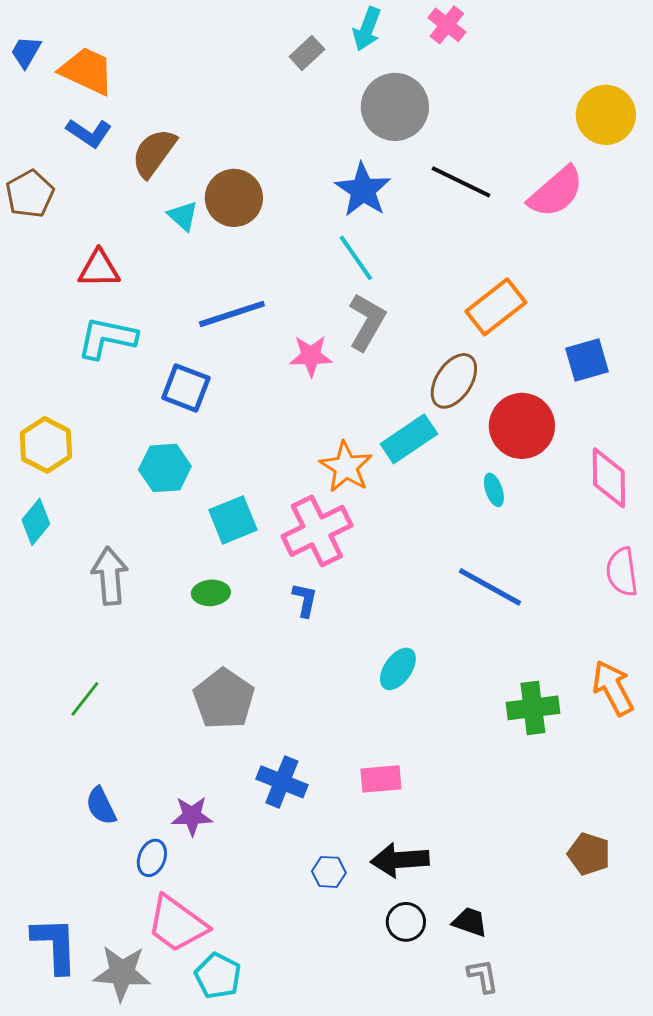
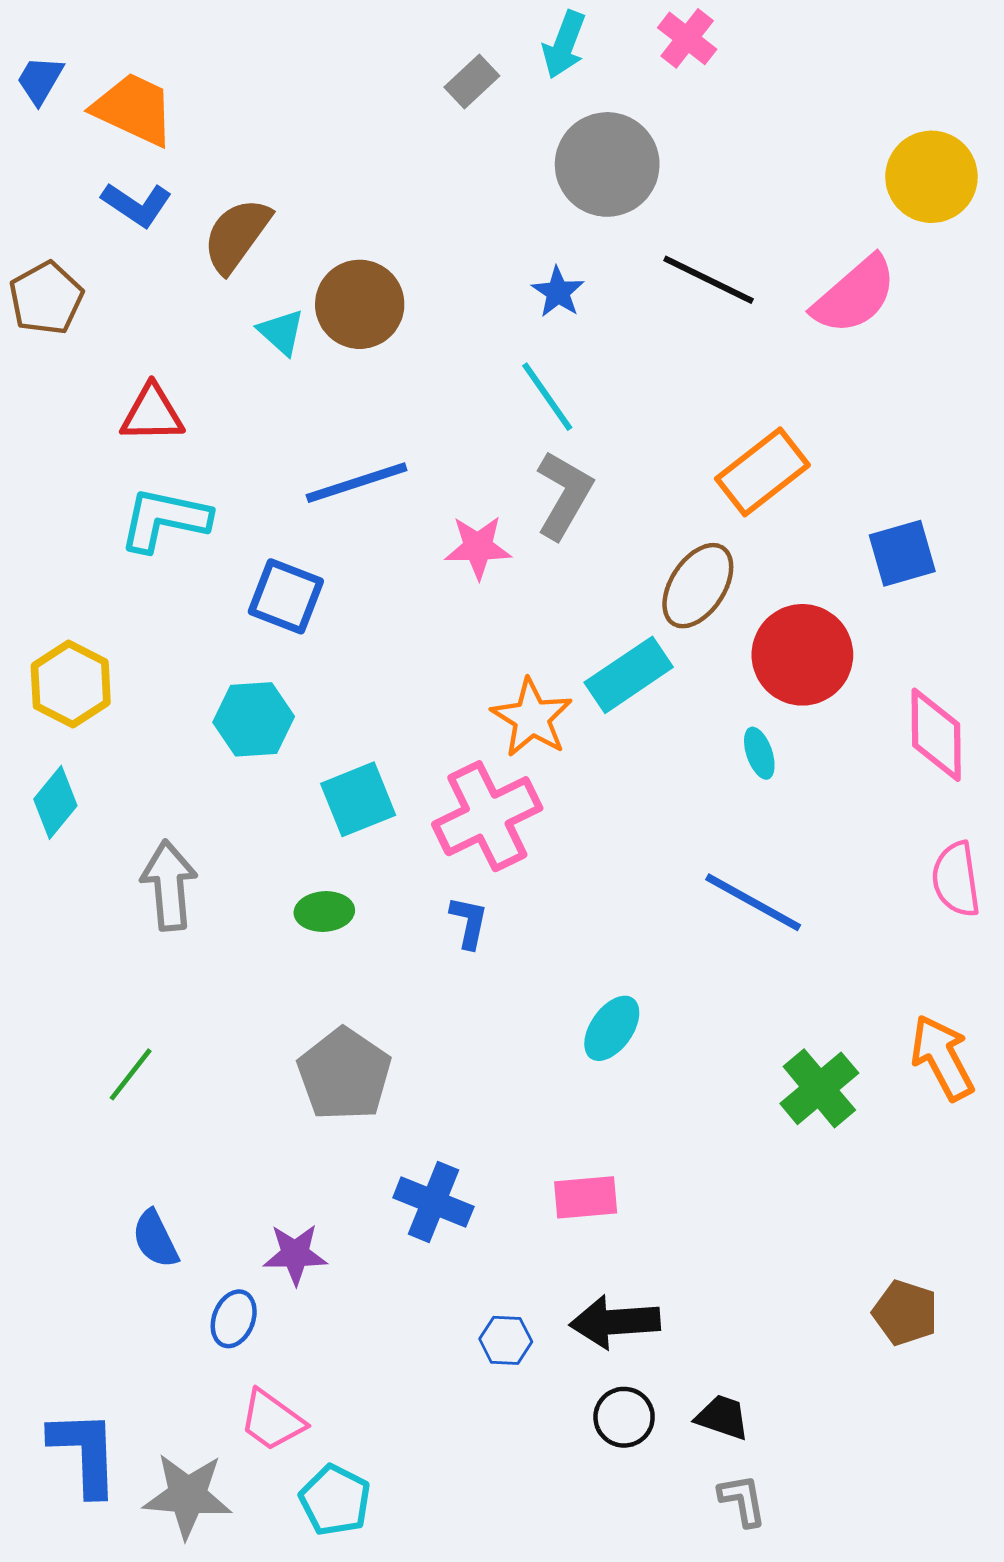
blue star: (363, 190) -> (558, 292), size x0.6
green cross: (533, 708) -> (819, 1088), turned -33
pink trapezoid: (177, 924) -> (272, 1420), size x0.7

